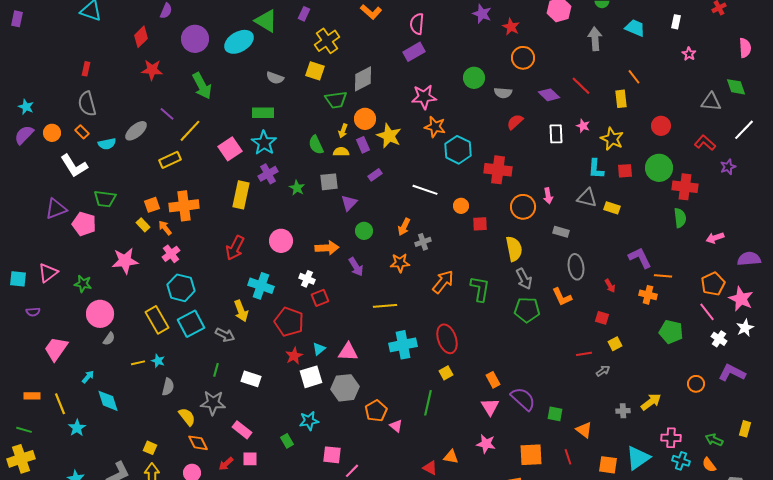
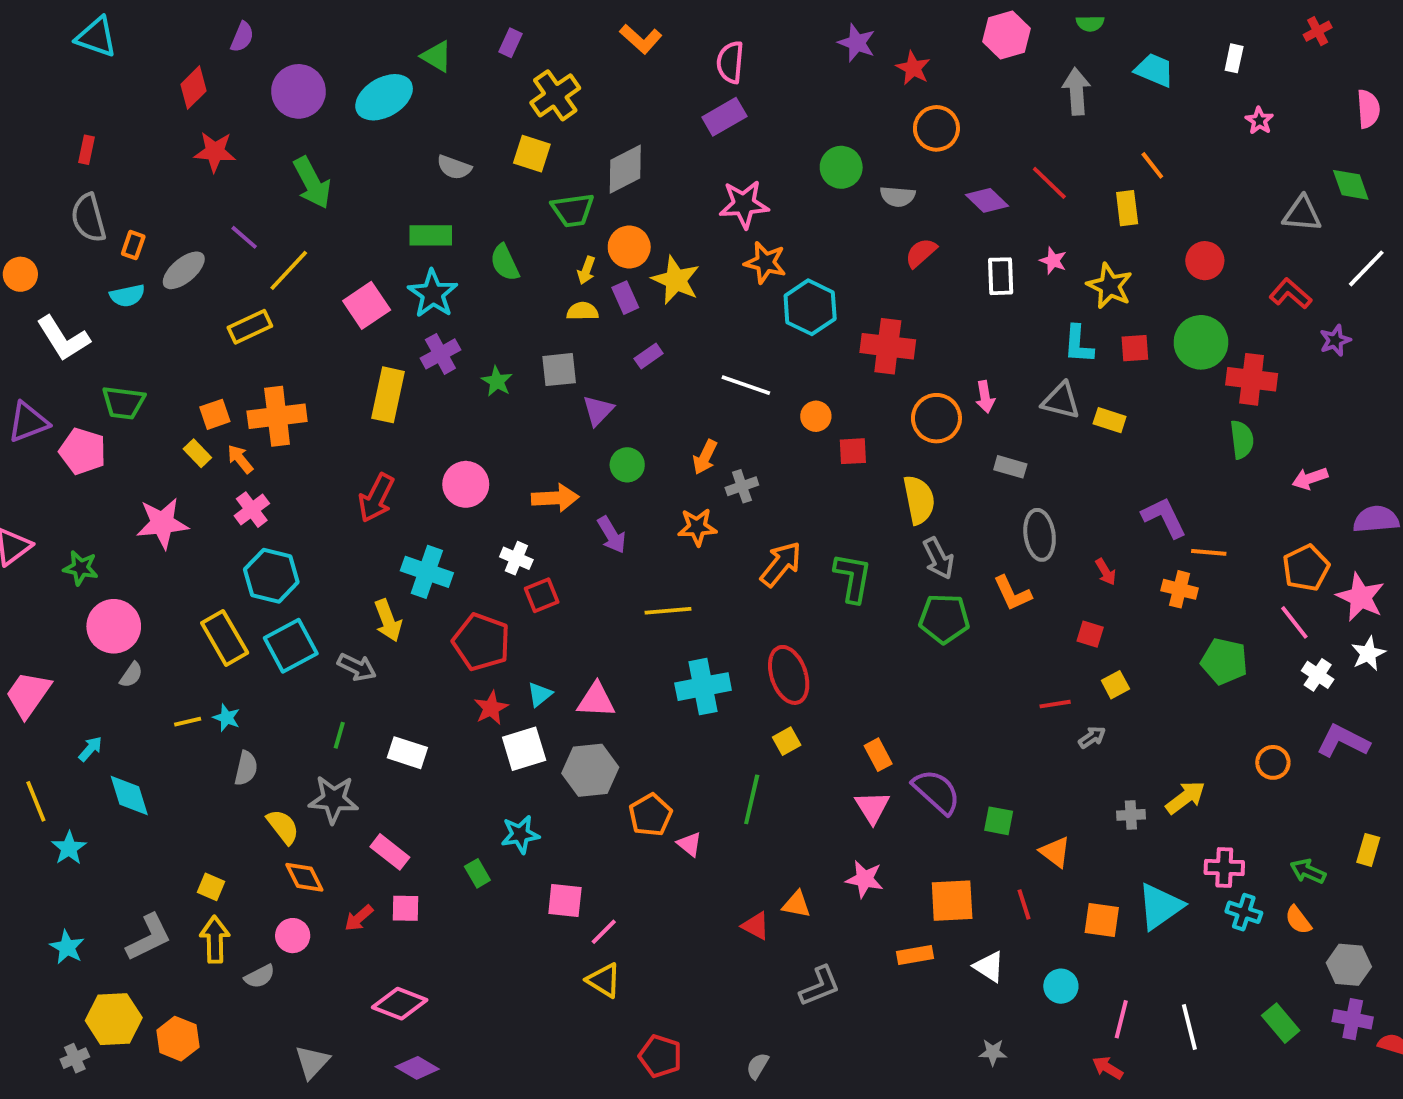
green triangle: (266, 21) -> (437, 56), size x0.7
orange rectangle: (82, 132) -> (133, 245), moved, turned 64
green semicircle: (316, 145) -> (505, 263), moved

